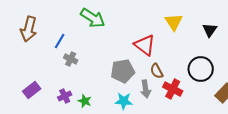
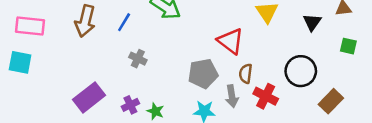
blue line: (60, 41) -> (124, 22), moved
brown semicircle: (157, 71) -> (246, 74), turned 35
purple rectangle: (32, 90) -> (89, 97), size x1.4

